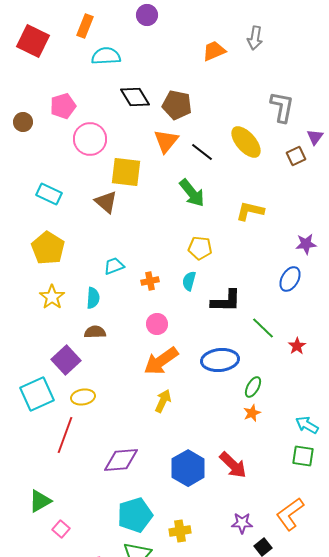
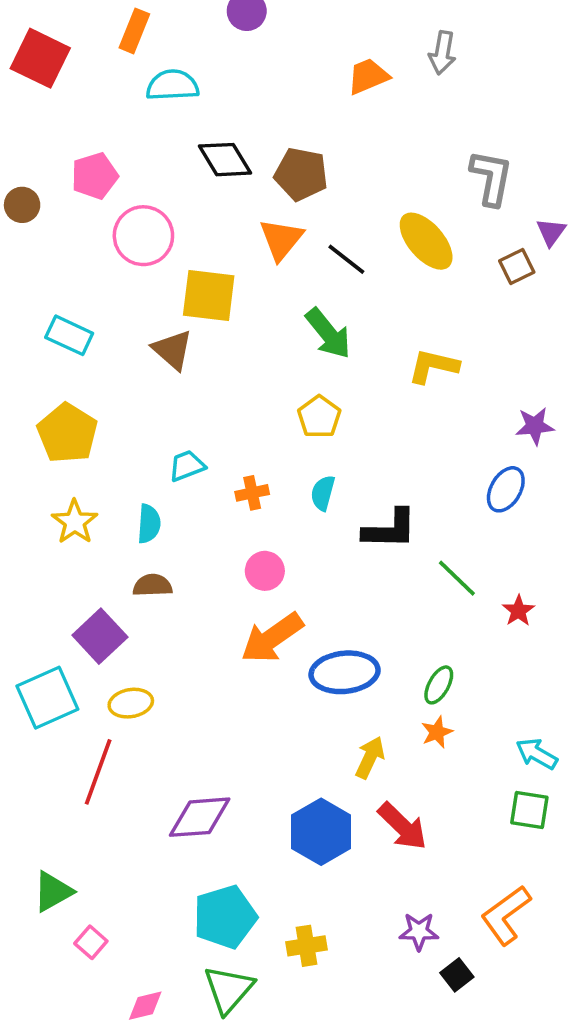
yellow pentagon: (200, 248) -> (319, 417), moved, turned 30
blue ellipse: (220, 360) -> (345, 672), moved
yellow arrow: (163, 401) -> (370, 757), moved

